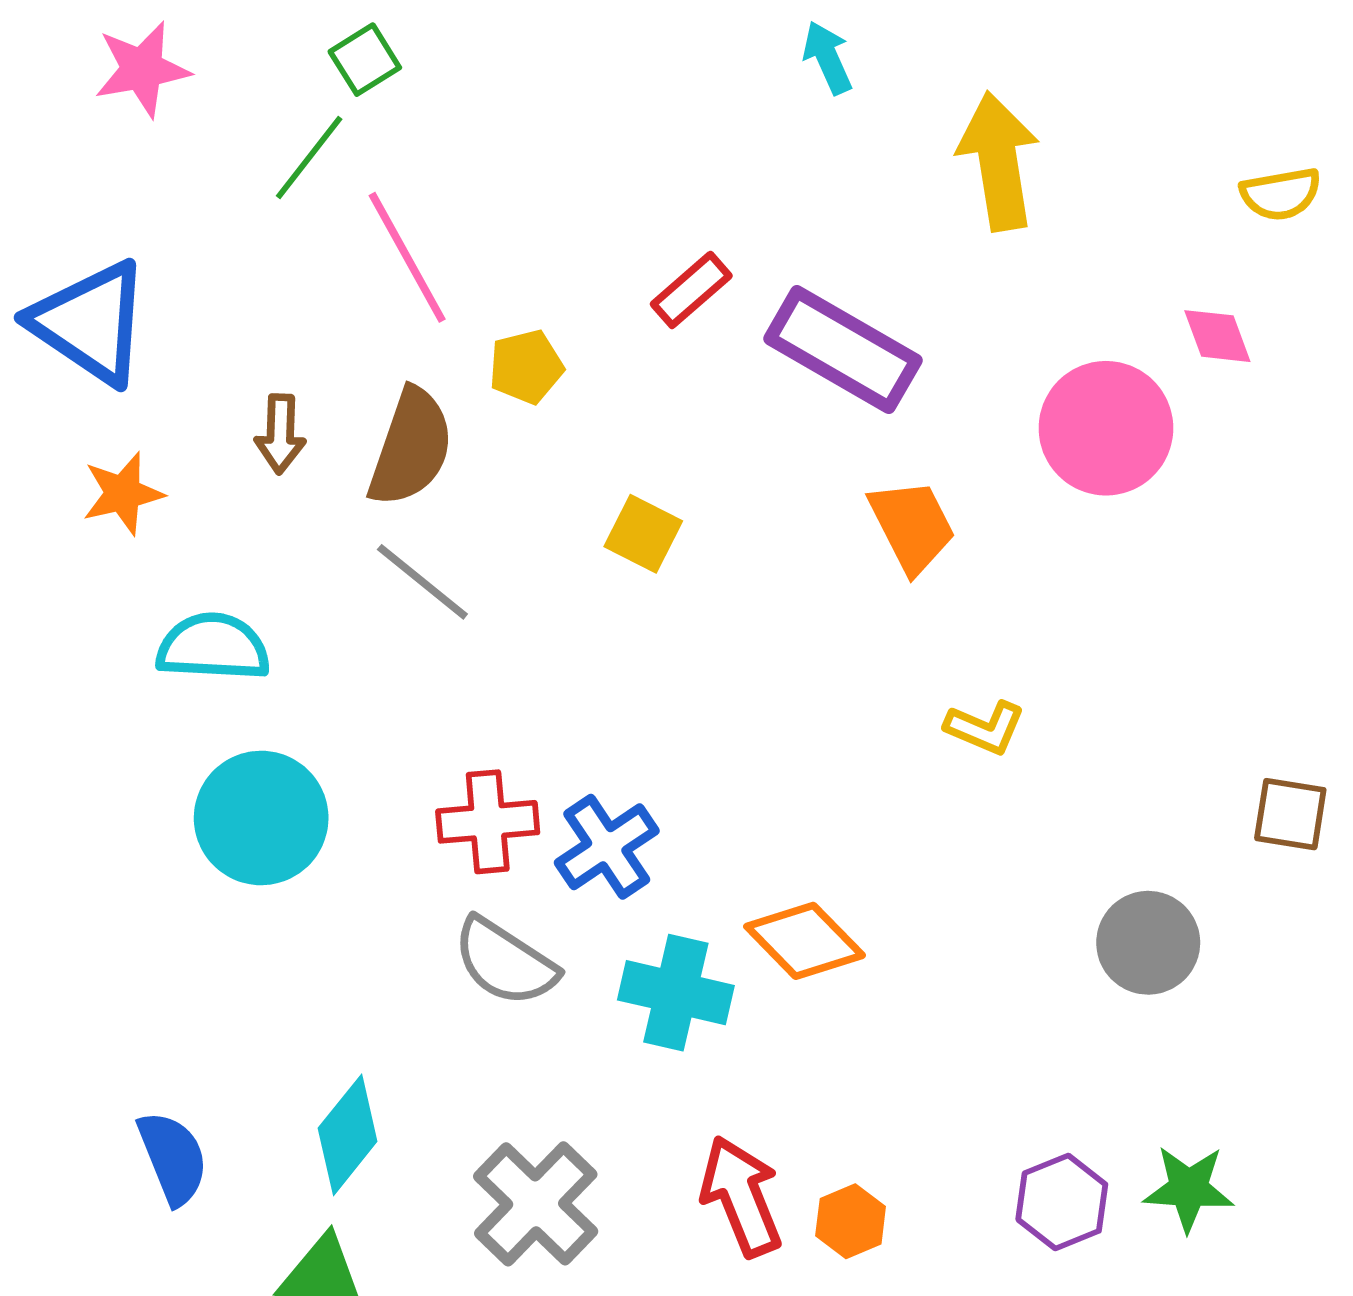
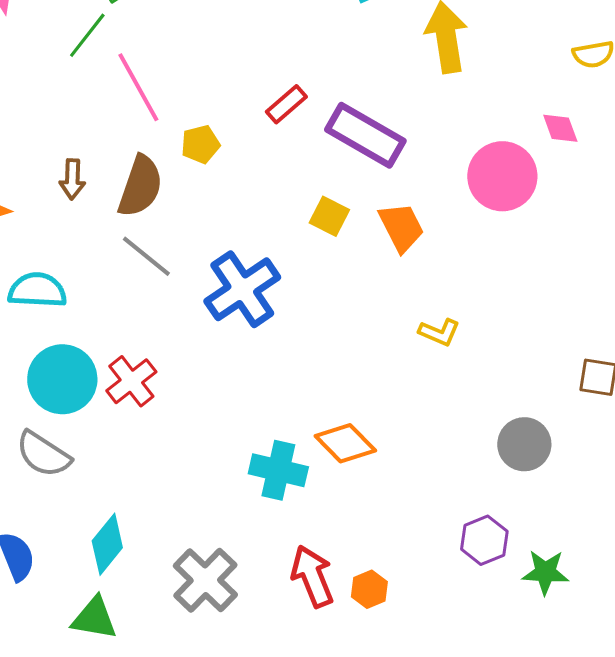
yellow square: (643, 534) -> (329, 216), moved
red cross: (488, 822) -> (131, 381), moved, turned -33
blue cross: (607, 847) -> (242, 289), moved, size x1.4
gray semicircle: (505, 962) -> (43, 454), moved
purple hexagon: (1062, 1202) -> (484, 540), moved

